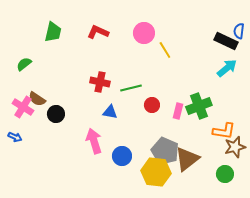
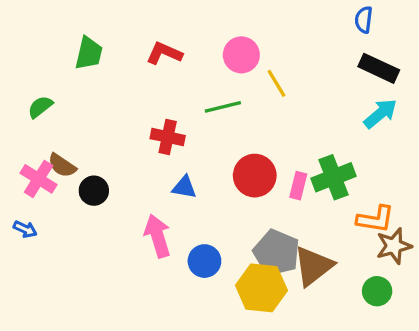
blue semicircle: (239, 31) -> (364, 20), moved
green line: (131, 88) -> (223, 107), moved
red circle: (152, 105) -> (255, 176), size x1.6

